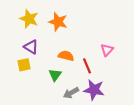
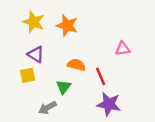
pink triangle: (107, 50) -> (123, 49), moved, turned 40
gray arrow: (71, 93) -> (47, 108), moved

